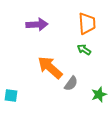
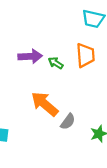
green arrow: (84, 50) -> (56, 63), moved

